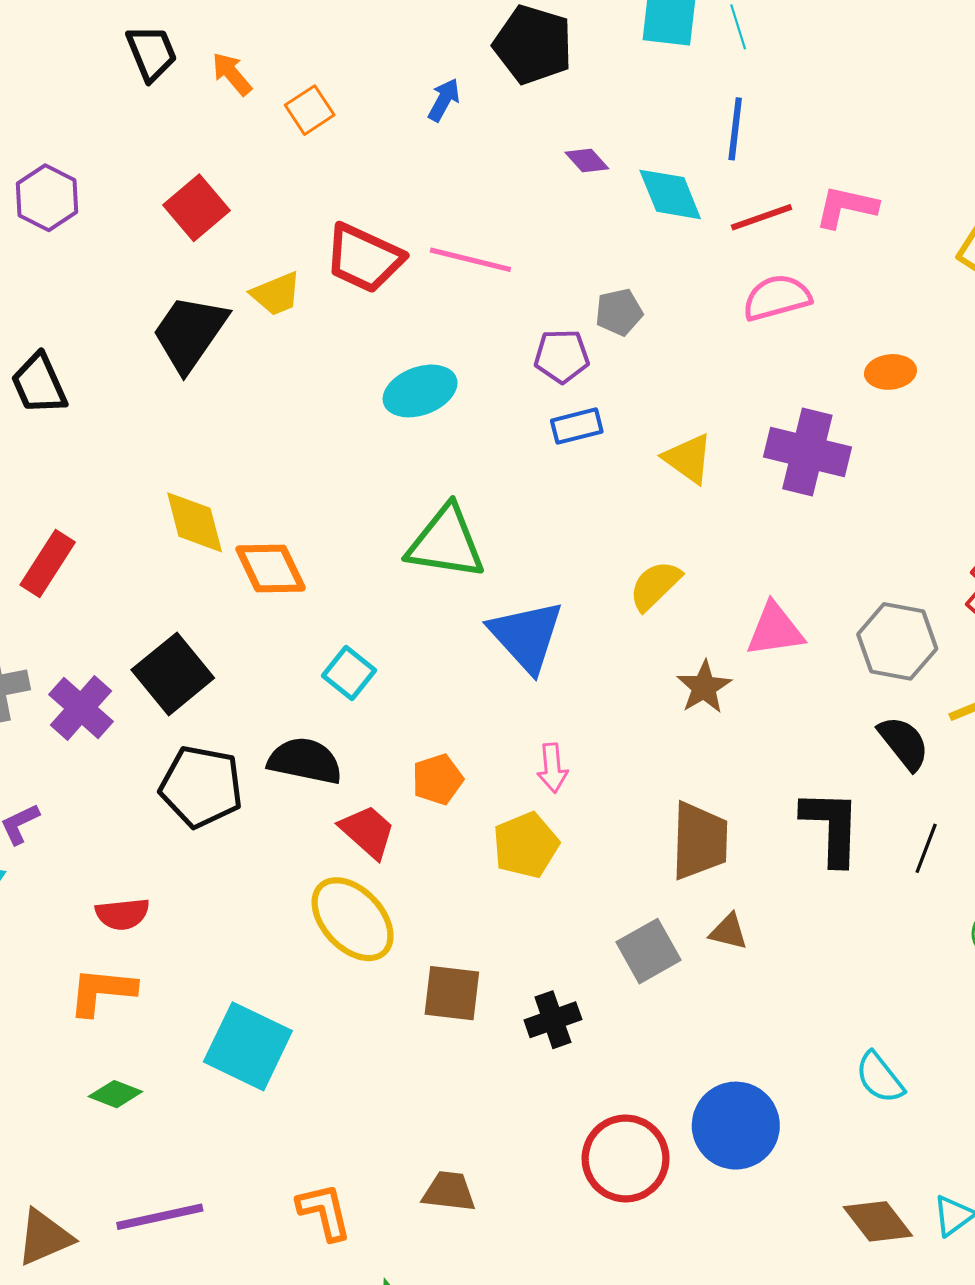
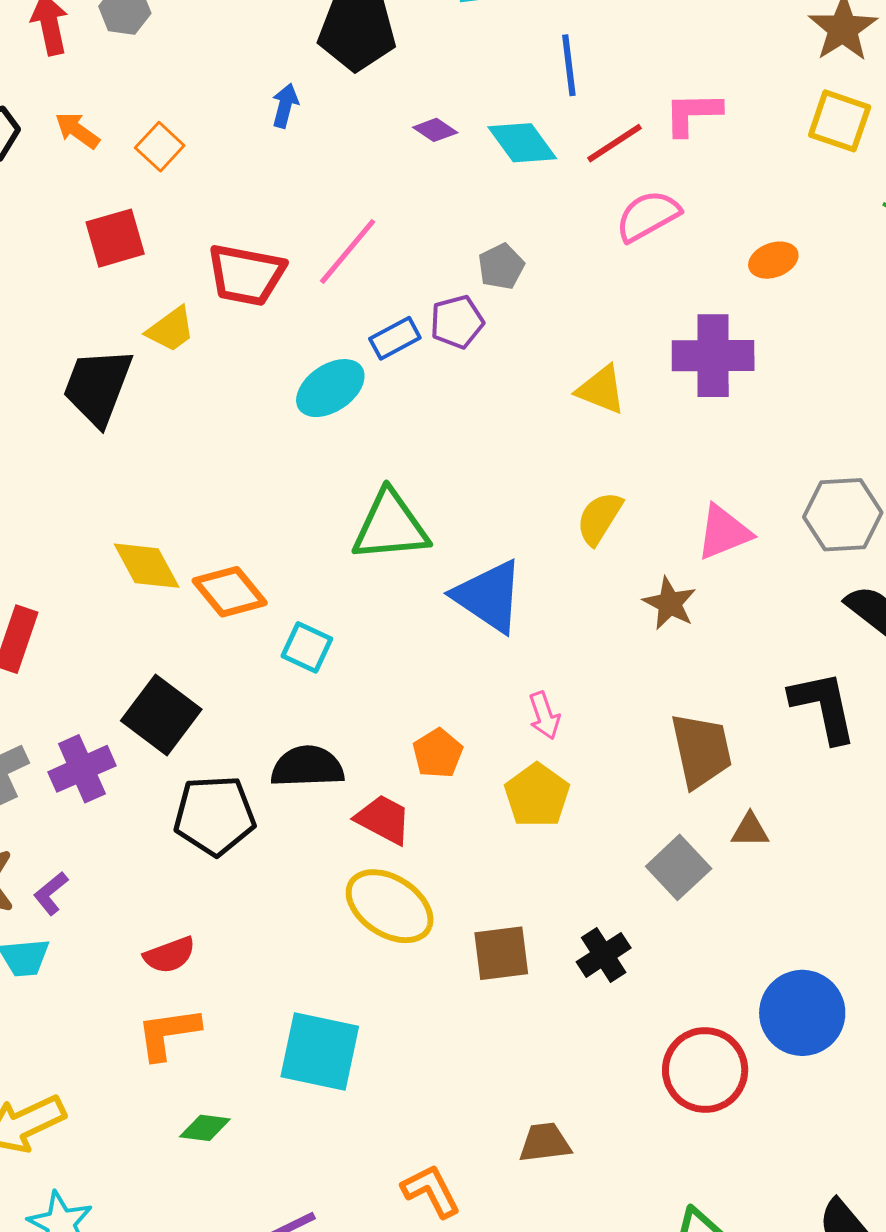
red square: (197, 208) -> (115, 238), moved, turned 38
pink line: (470, 260) -> (348, 251), turned -50
blue rectangle: (577, 426) -> (395, 338), moved
cyan square: (349, 673) -> (307, 647), moved
purple cross: (81, 708) -> (82, 769), turned 38

